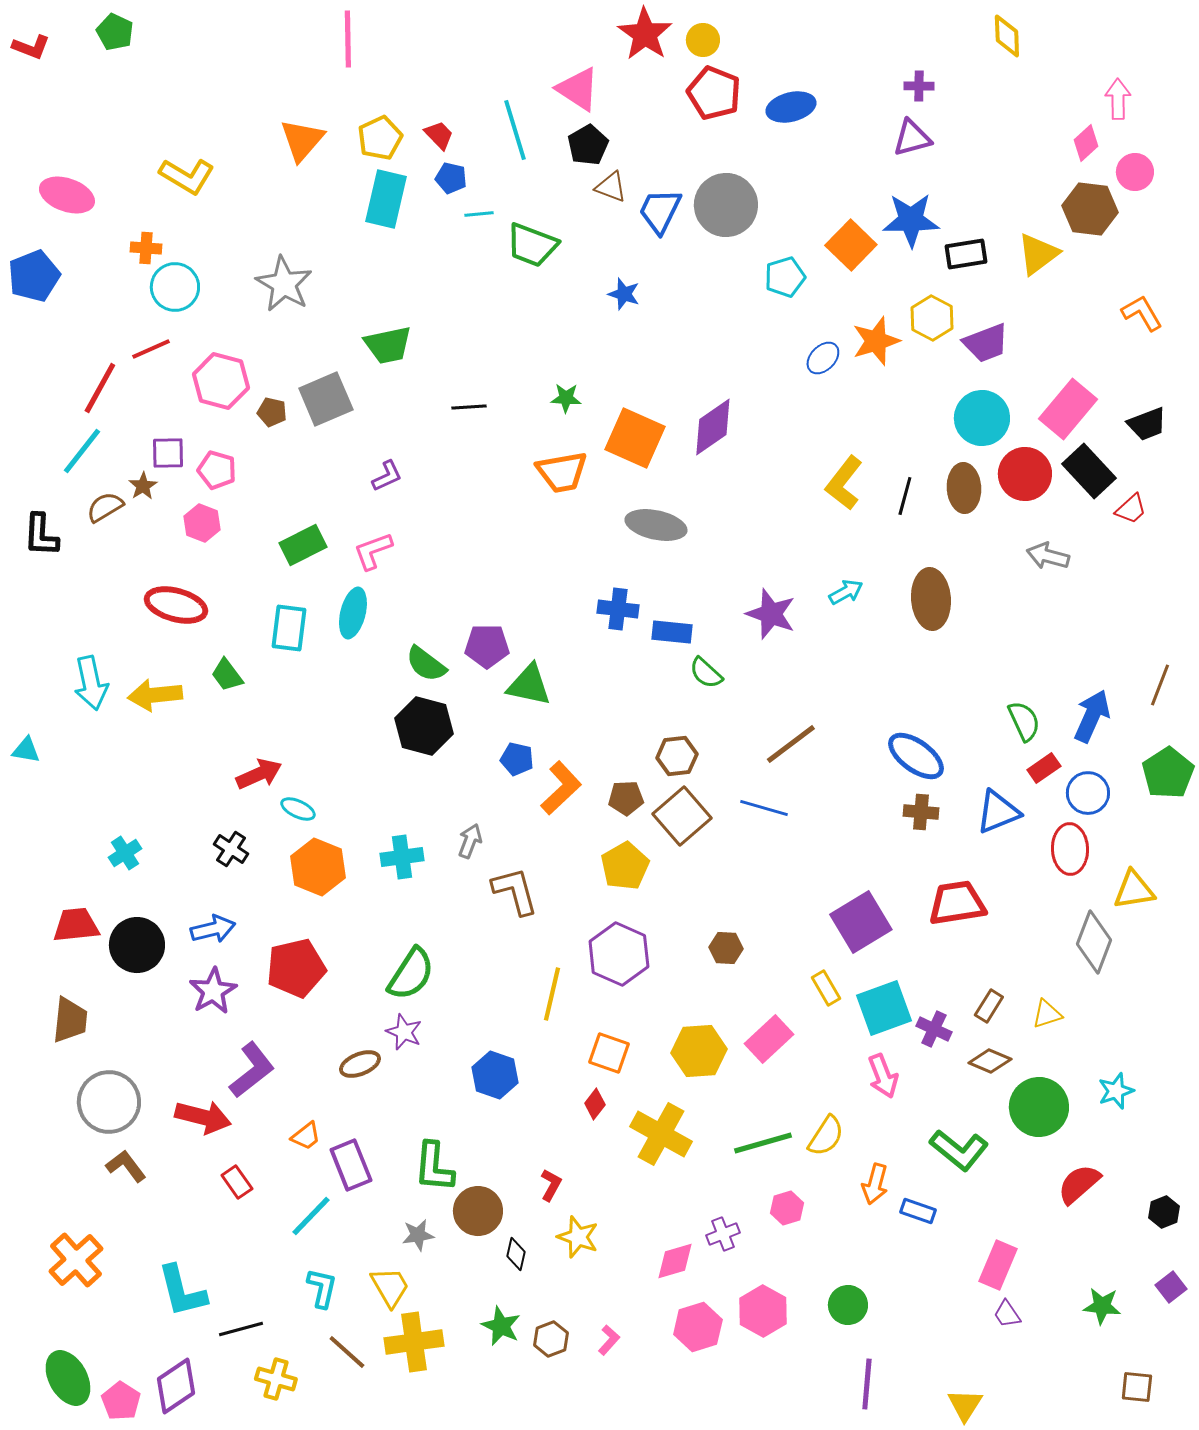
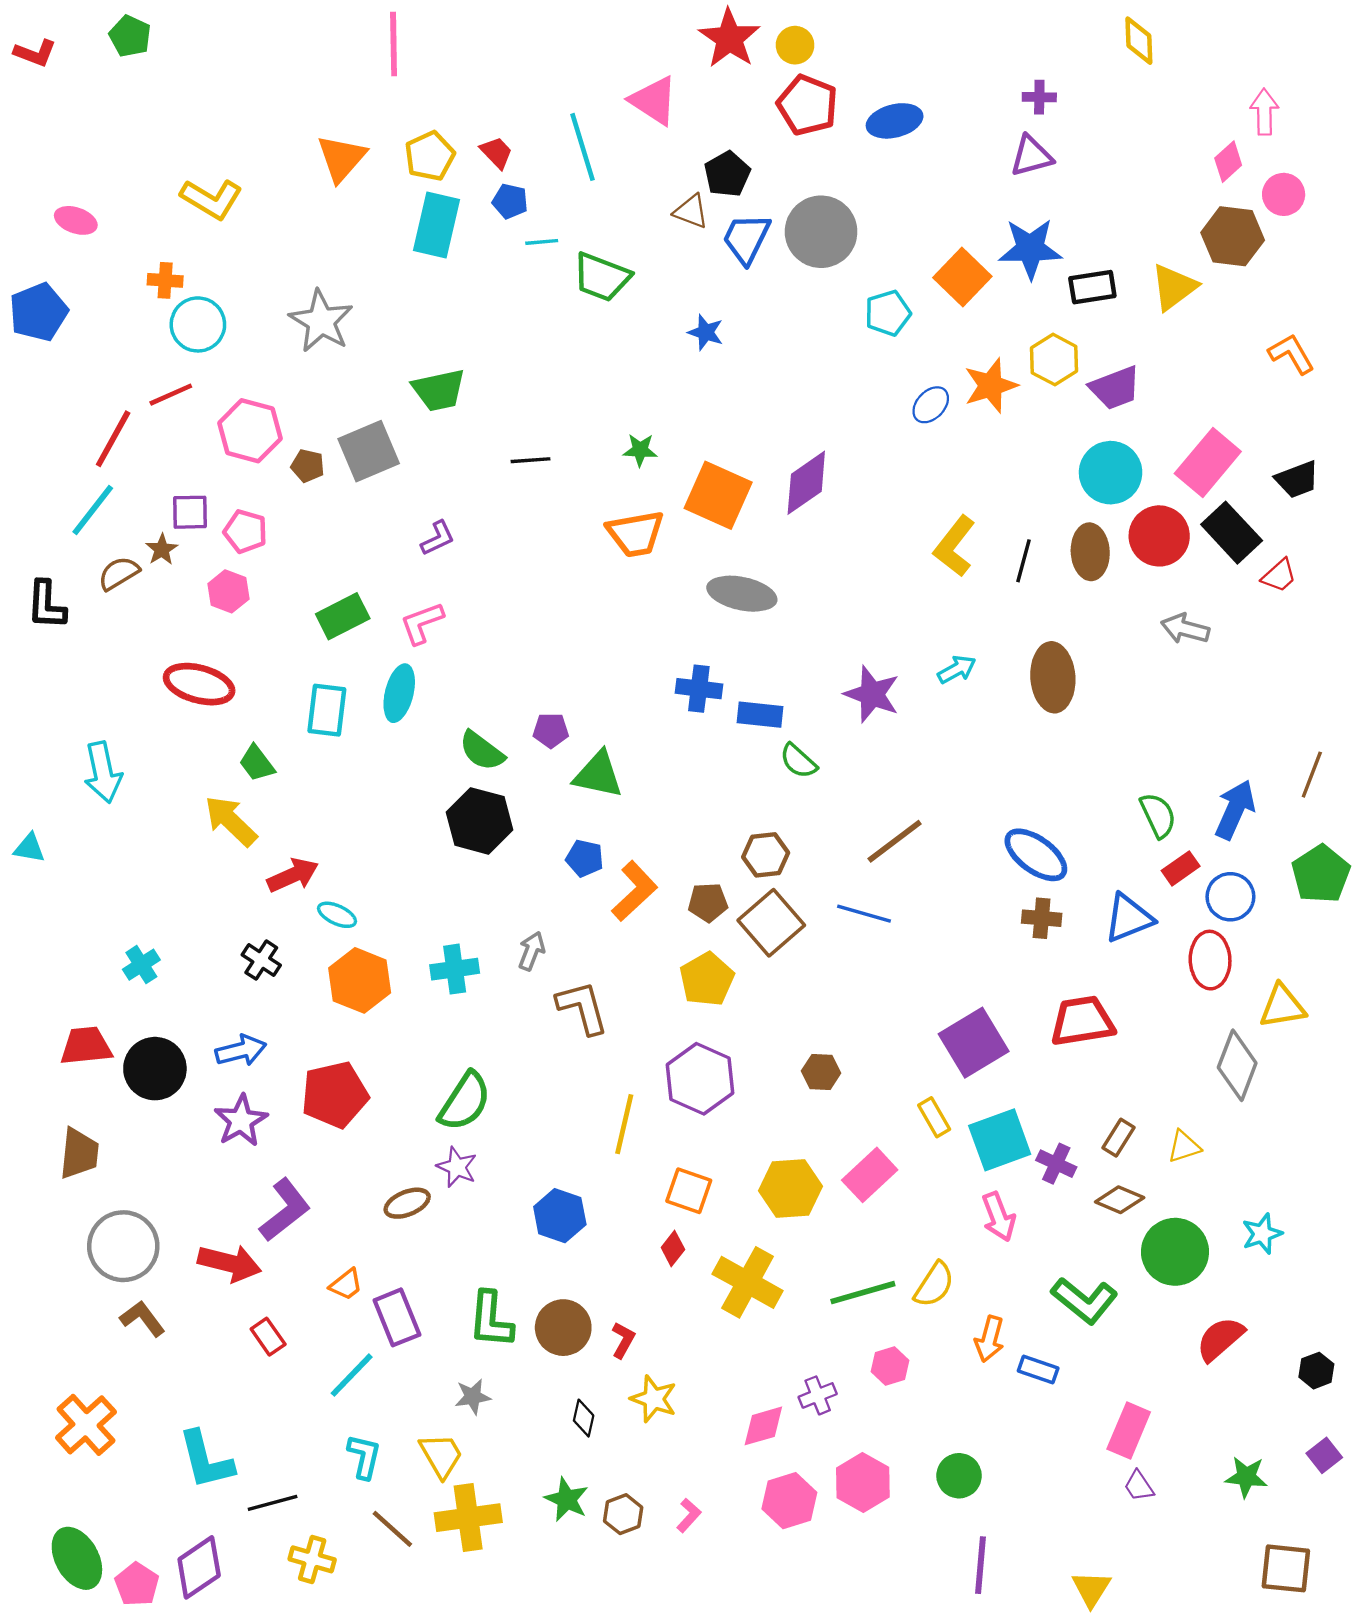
black pentagon: (588, 145) -> (727, 174), moved
pink ellipse: (67, 195) -> (76, 220), size x0.7
purple pentagon: (487, 646) -> (551, 730), size x0.7
yellow arrow: (155, 695) -> (231, 821), moved, turned 50
brown circle: (478, 1211) -> (563, 1328), moved
brown square: (1137, 1387) -> (1286, 1568), size x1.4

